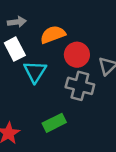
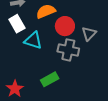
cyan triangle: (35, 72) -> (33, 40), turned -42

